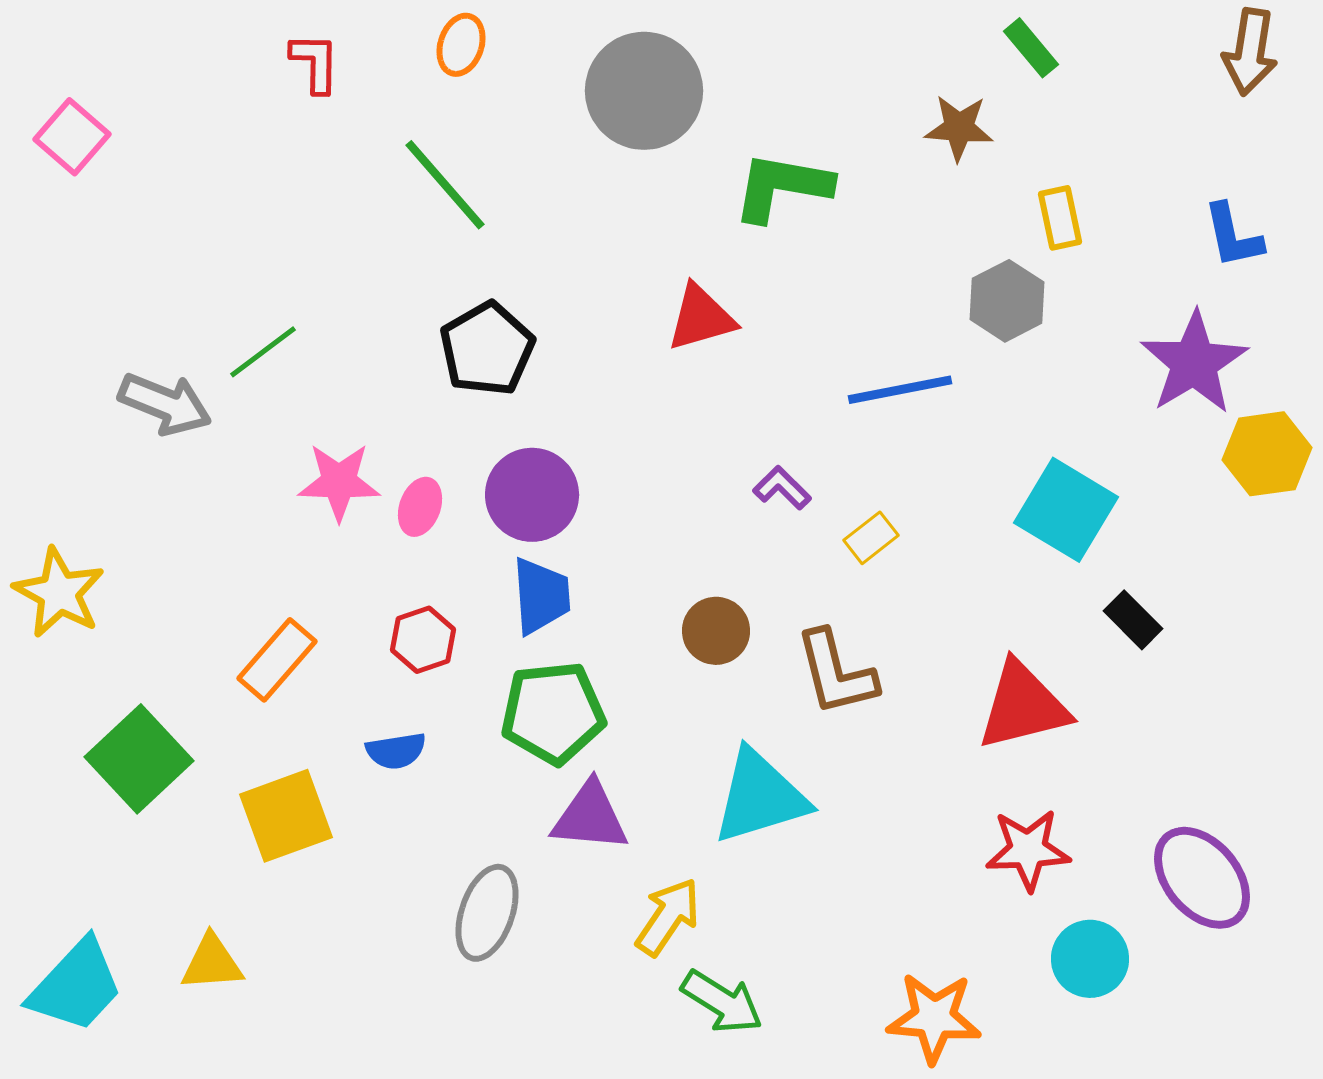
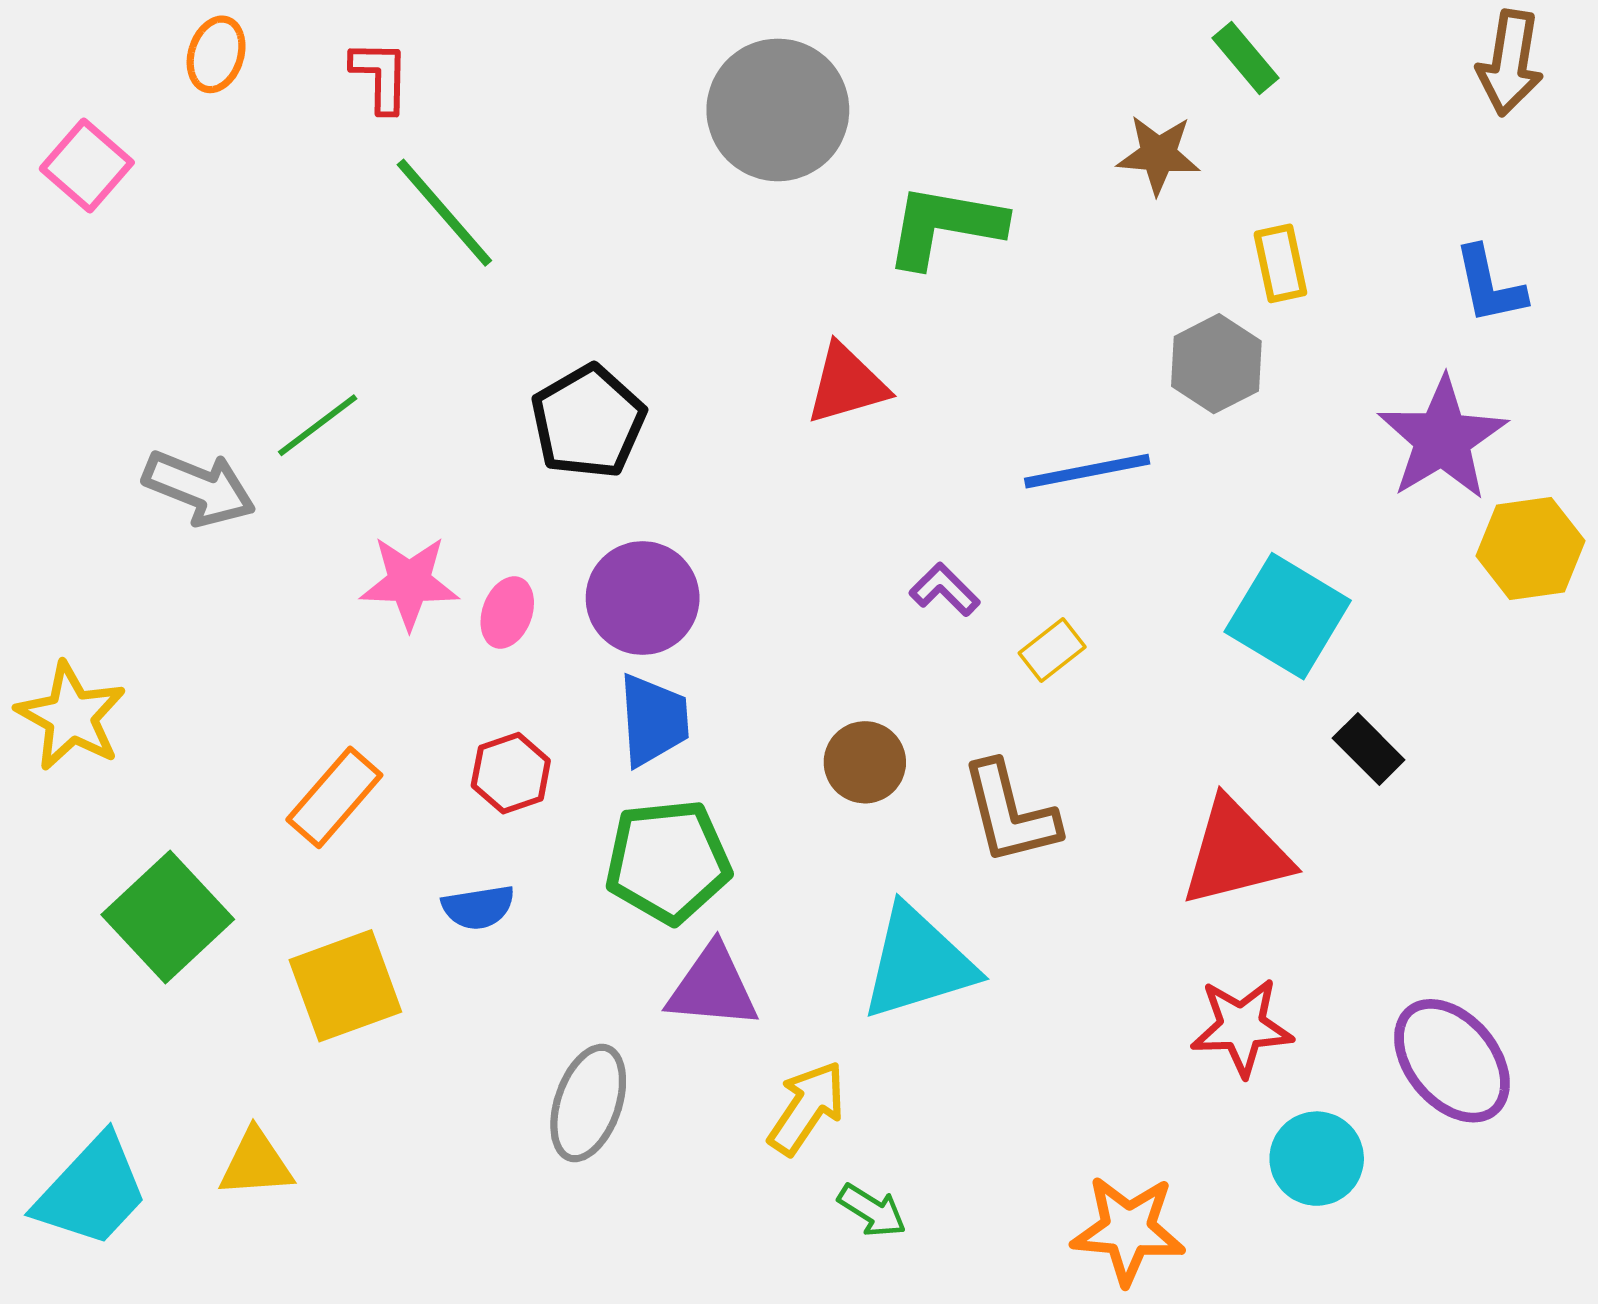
orange ellipse: (461, 45) -> (216, 54), moved
green line: (445, 185) -> (444, 213), moved
green arrow: (722, 1002) -> (872, 1211), size x0.7

